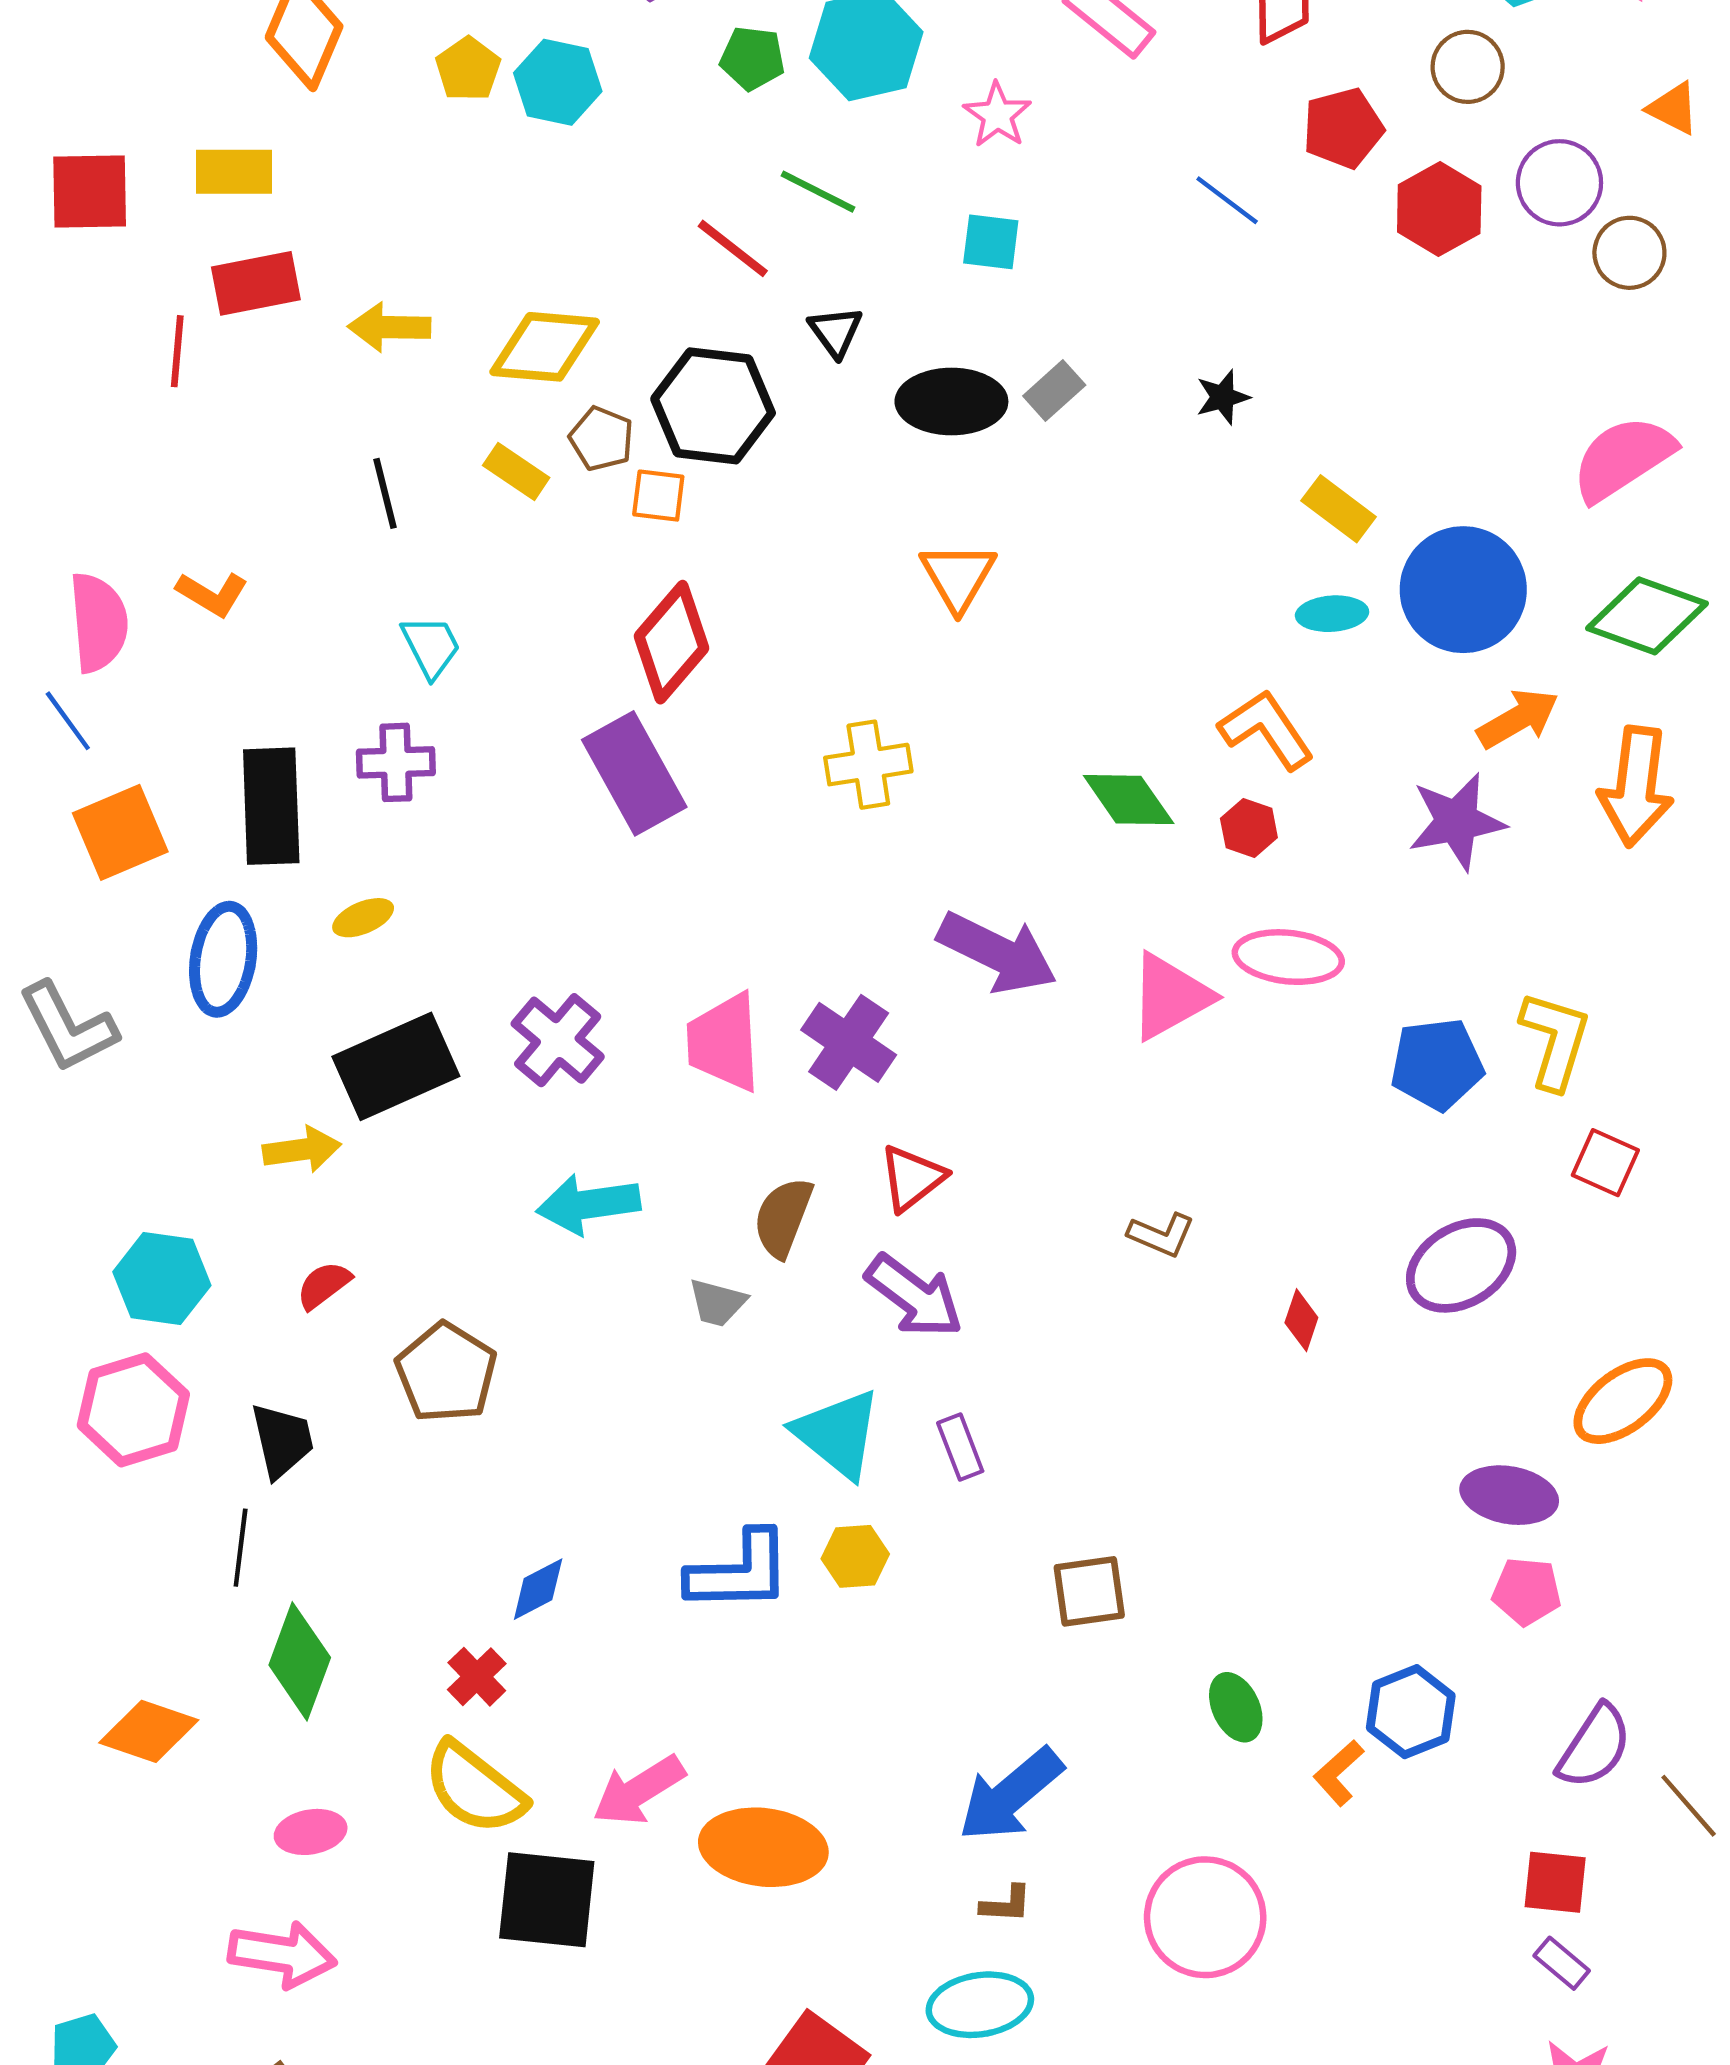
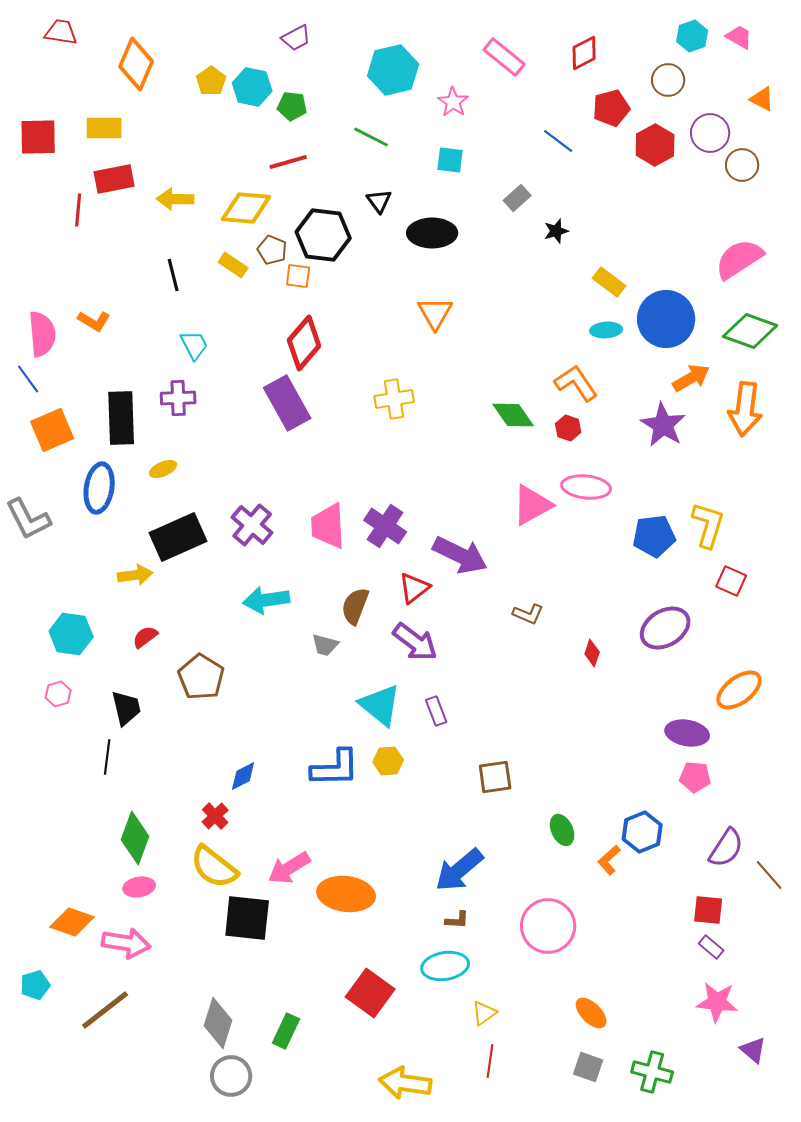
green pentagon: (752, 58) -> (292, 106), moved
red line: (733, 248) -> (288, 162), moved, turned -54
gray rectangle: (1054, 391) -> (517, 198), moved
purple star: (1457, 821) -> (663, 425), turned -30
purple arrow: (997, 953) -> (460, 555), moved
pink hexagon: (133, 1410) -> (58, 694), size x0.5
green diamond: (300, 1661) -> (135, 838), moved
orange diamond: (149, 1731) -> (72, 922), moved

